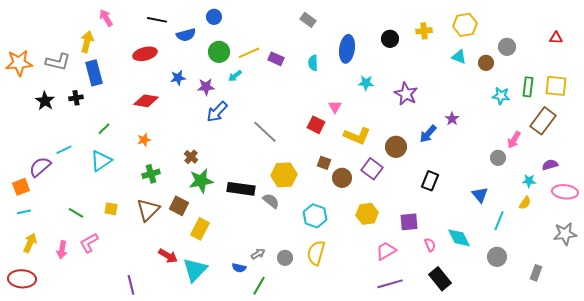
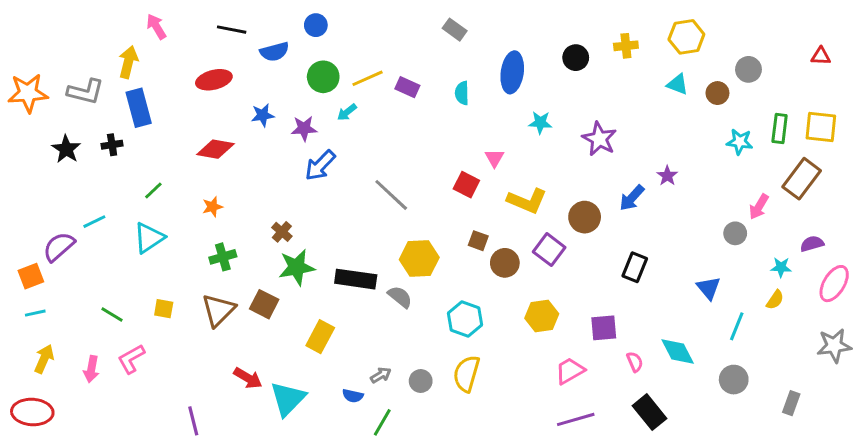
pink ellipse: (565, 192) -> (834, 284), turned -65
yellow rectangle: (200, 229) -> (320, 337), moved

